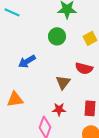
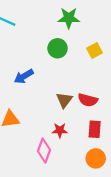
red semicircle: (84, 68) -> (88, 100), moved

